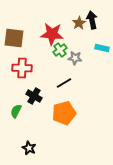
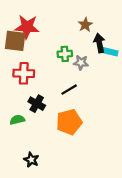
black arrow: (92, 20) -> (99, 43), moved
red star: (52, 34) -> (27, 27), moved
green cross: (60, 50) -> (65, 54), turned 32
green semicircle: (16, 111) -> (17, 120), turned 48

